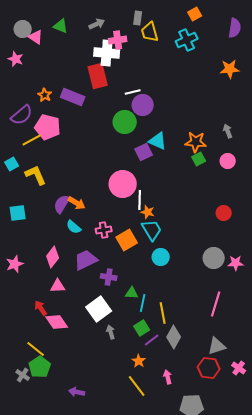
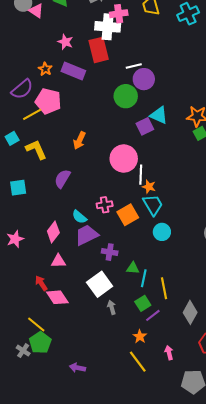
pink star: (16, 59) -> (65, 42), moved
orange arrow: (77, 203) -> (79, 140), moved, turned 84
cyan semicircle: (74, 227) -> (79, 217), moved
gray diamond: (174, 337) -> (190, 312), moved

